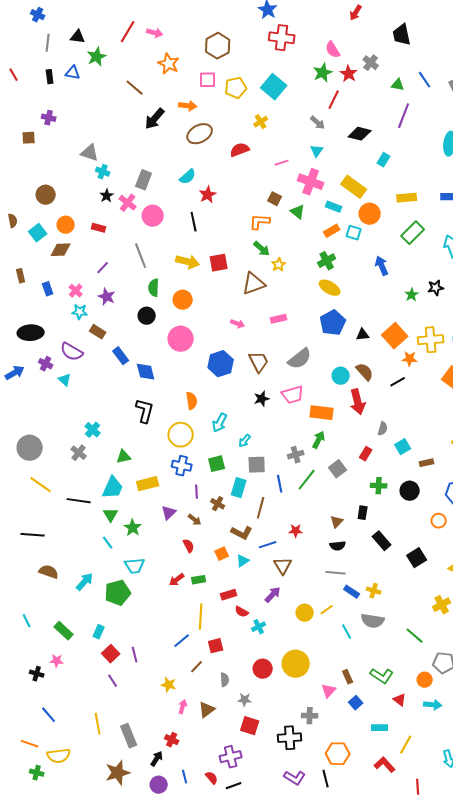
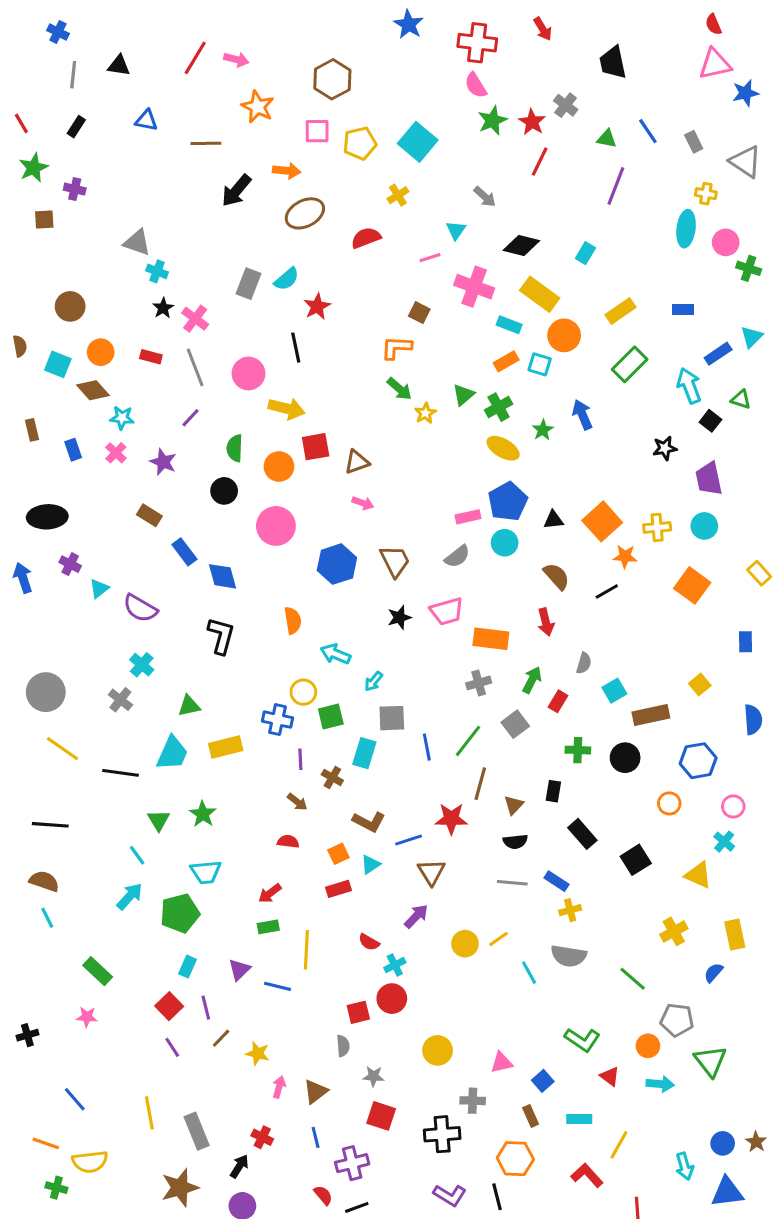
red arrow: (356, 13) -> (543, 29), turned -63
red cross: (282, 38) -> (477, 43), moved
pink semicircle: (333, 50) -> (476, 85), moved
green star: (97, 57) -> (34, 168), moved
blue triangle: (73, 73) -> (146, 120), moved
black rectangle: (50, 77) -> (76, 127), turned 40
brown line: (135, 88) -> (206, 143), turned -42
red line: (334, 100) -> (540, 162), moved
black diamond: (360, 134) -> (521, 245), moved
cyan triangle: (317, 151) -> (456, 230), moved
gray rectangle: (144, 180) -> (248, 284), moved
yellow rectangle: (407, 198) -> (620, 311), turned -30
green triangle: (298, 212) -> (463, 395), moved, turned 42
pink circle: (153, 216) -> (248, 374), moved
cyan square: (38, 233) -> (58, 364), turned -30
brown diamond: (61, 250) -> (93, 390), turned 50
gray line: (141, 256) -> (195, 367), moved
red square: (219, 263) -> (316, 447), moved
purple line: (103, 268) -> (191, 418), moved
brown triangle: (254, 284) -> (357, 462), moved, size x0.7
green star: (412, 295) -> (543, 430), moved
cyan star: (80, 312) -> (122, 418), moved
pink rectangle: (279, 319) -> (468, 517), moved
yellow cross: (431, 340) -> (657, 527), size x0.7
purple semicircle: (72, 352) -> (140, 608), moved
gray semicircle: (300, 359) -> (457, 556), size x0.7
blue arrow: (15, 373) -> (23, 578), turned -78
cyan circle: (341, 376) -> (505, 543), moved
cyan triangle: (65, 380) -> (99, 588), turned 40
red arrow: (358, 402) -> (546, 622), size x0.7
cyan arrow: (220, 423) -> (335, 654), turned 84
yellow circle: (181, 435) -> (303, 692), moved, size x0.7
green arrow: (319, 440) -> (532, 680), moved
gray cross: (296, 455) -> (479, 683), moved
brown rectangle: (427, 463) -> (651, 715), size x1.6
brown line: (261, 508) -> (480, 784), moved
purple triangle: (169, 513) -> (239, 970), moved
green triangle: (111, 515) -> (159, 820), moved
red star: (296, 531) -> (451, 819), size x1.5
cyan line: (108, 543) -> (137, 855), moved
red semicircle: (189, 546) -> (288, 842), turned -56
brown semicircle: (49, 572) -> (44, 881), moved
green rectangle: (199, 580) -> (268, 927), moved
yellow cross: (374, 591) -> (570, 910), turned -32
blue rectangle: (352, 592) -> (556, 881), moved
red rectangle: (229, 595) -> (338, 889), moved
cyan line: (27, 621) -> (47, 918), moved
cyan rectangle: (99, 632) -> (188, 967), moved
blue line: (182, 641) -> (277, 986), turned 54
red square: (216, 646) -> (358, 1012), moved
yellow circle: (296, 664) -> (438, 1050), moved, size x0.7
brown line: (197, 667) -> (221, 1038), moved
red circle: (263, 669) -> (392, 999), moved
black cross: (37, 674) -> (27, 1035), moved, turned -32
brown rectangle: (348, 677) -> (531, 1116), moved
pink triangle: (329, 691) -> (502, 1063), turned 35
blue line: (185, 777) -> (316, 1137), moved

